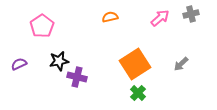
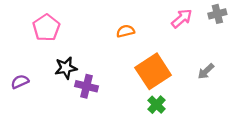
orange semicircle: (110, 17) -> (126, 31), moved
purple semicircle: (19, 64) -> (20, 82), moved

